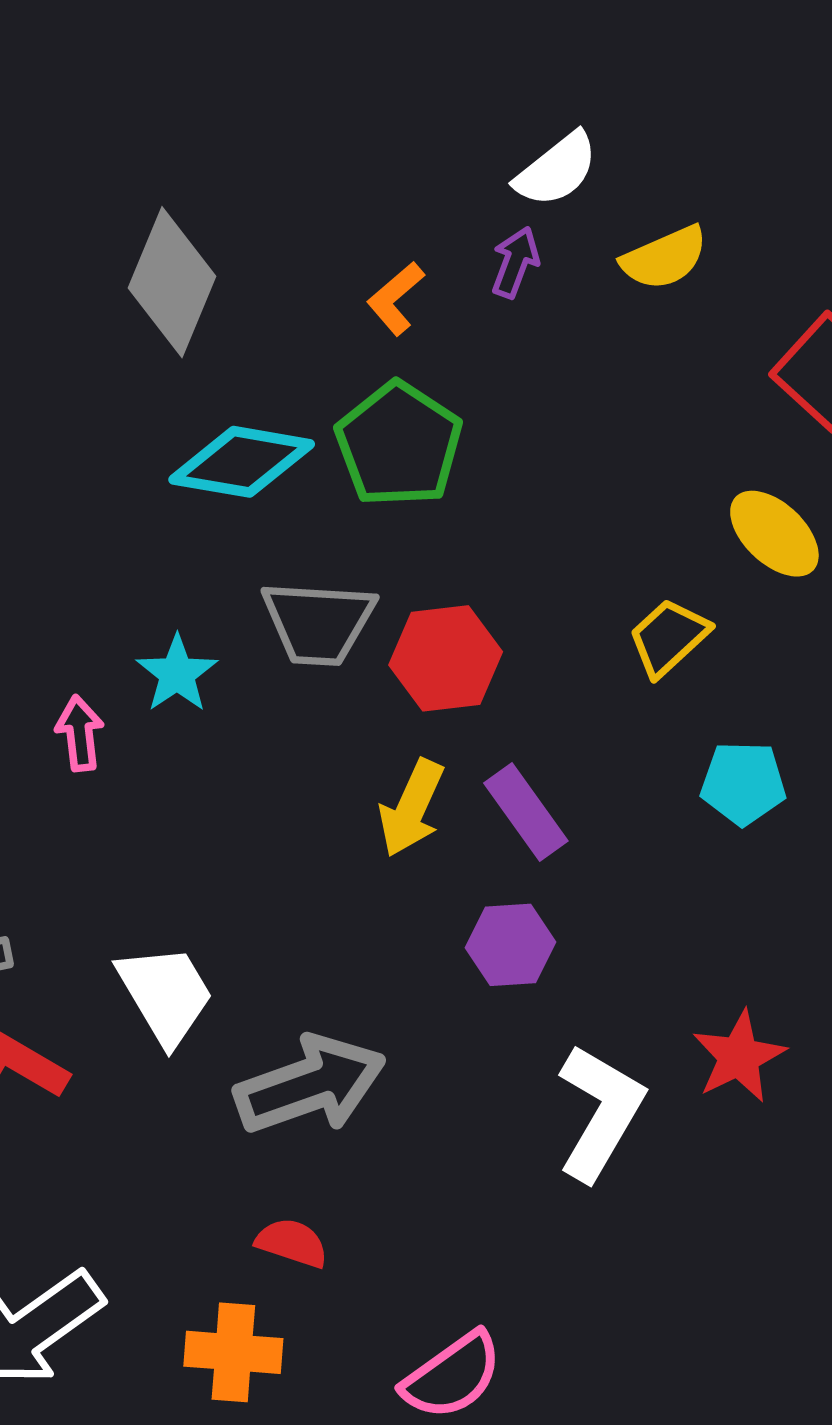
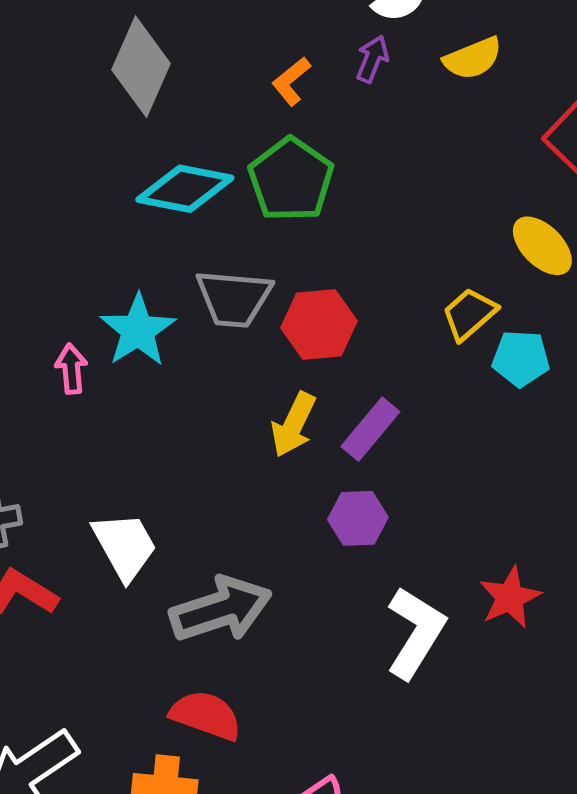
cyan star: (177, 674) -> (138, 330), size x1.4
cyan pentagon: (743, 783) -> (521, 358), moved
purple rectangle: (526, 812) -> (370, 429), turned 74
red semicircle: (292, 1243) -> (206, 715), size x1.5

